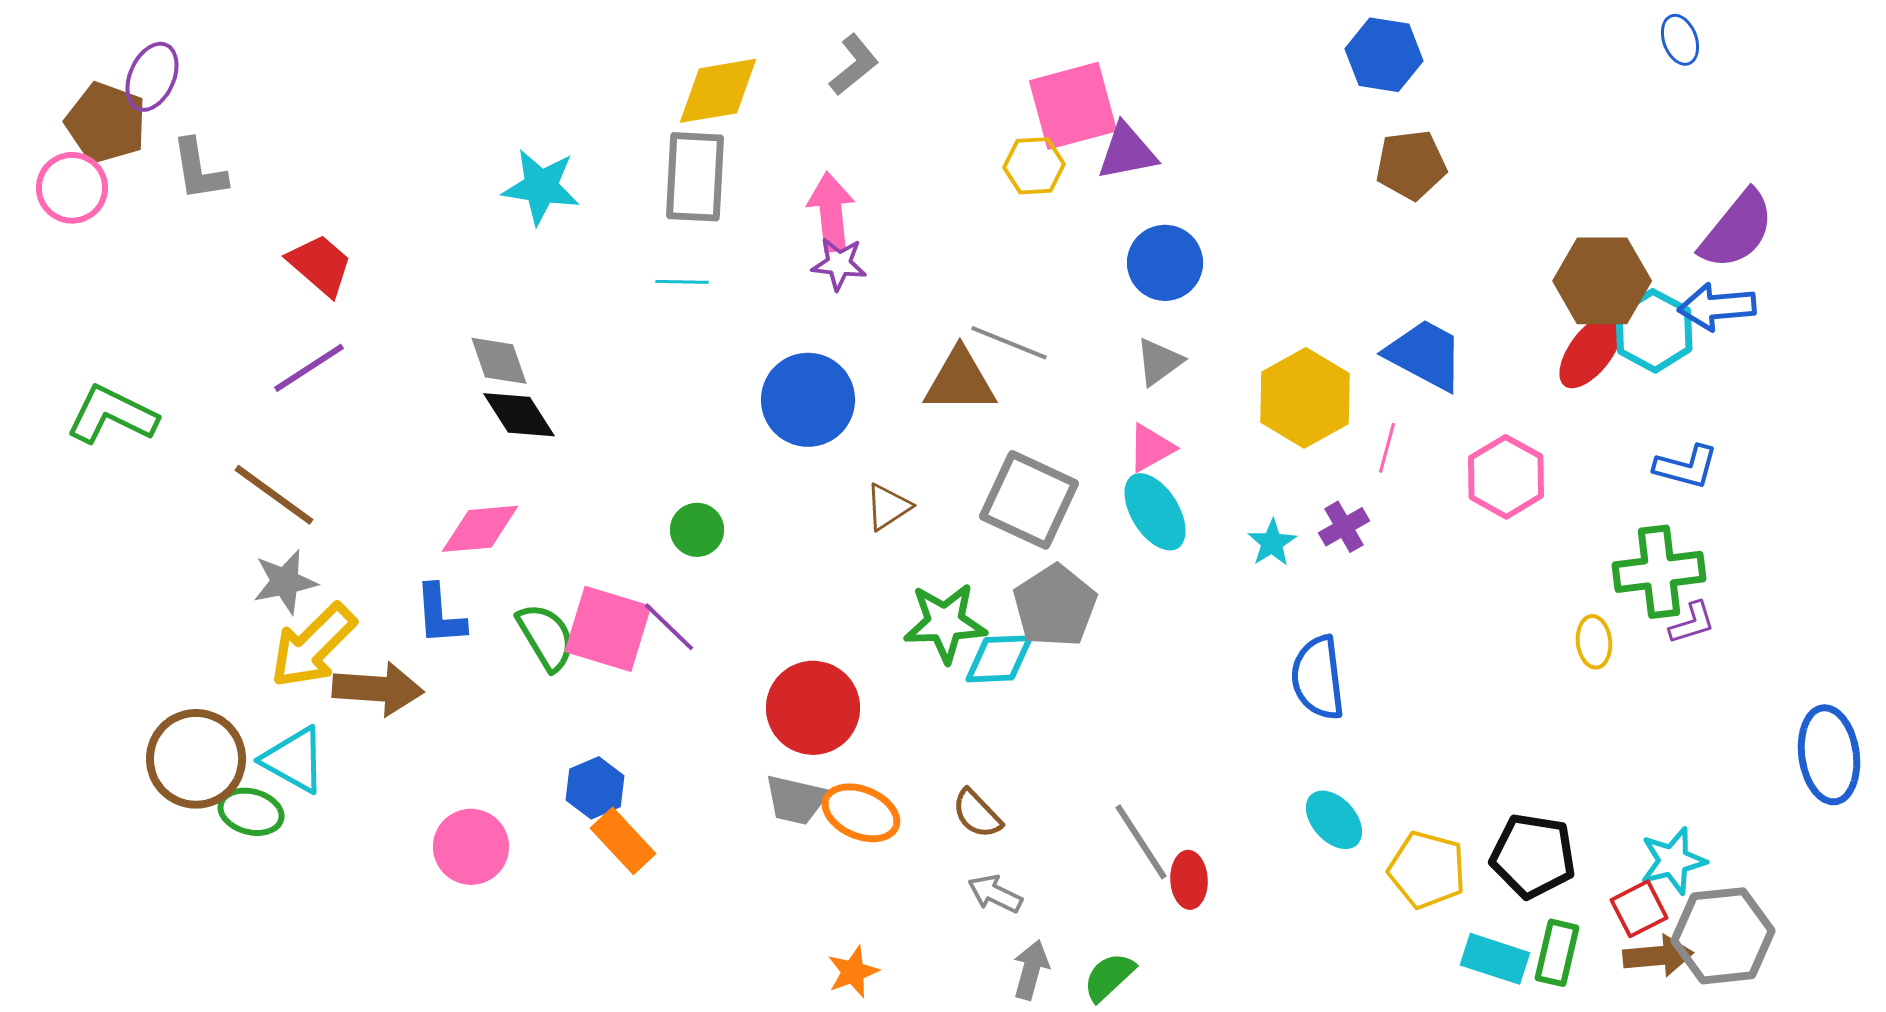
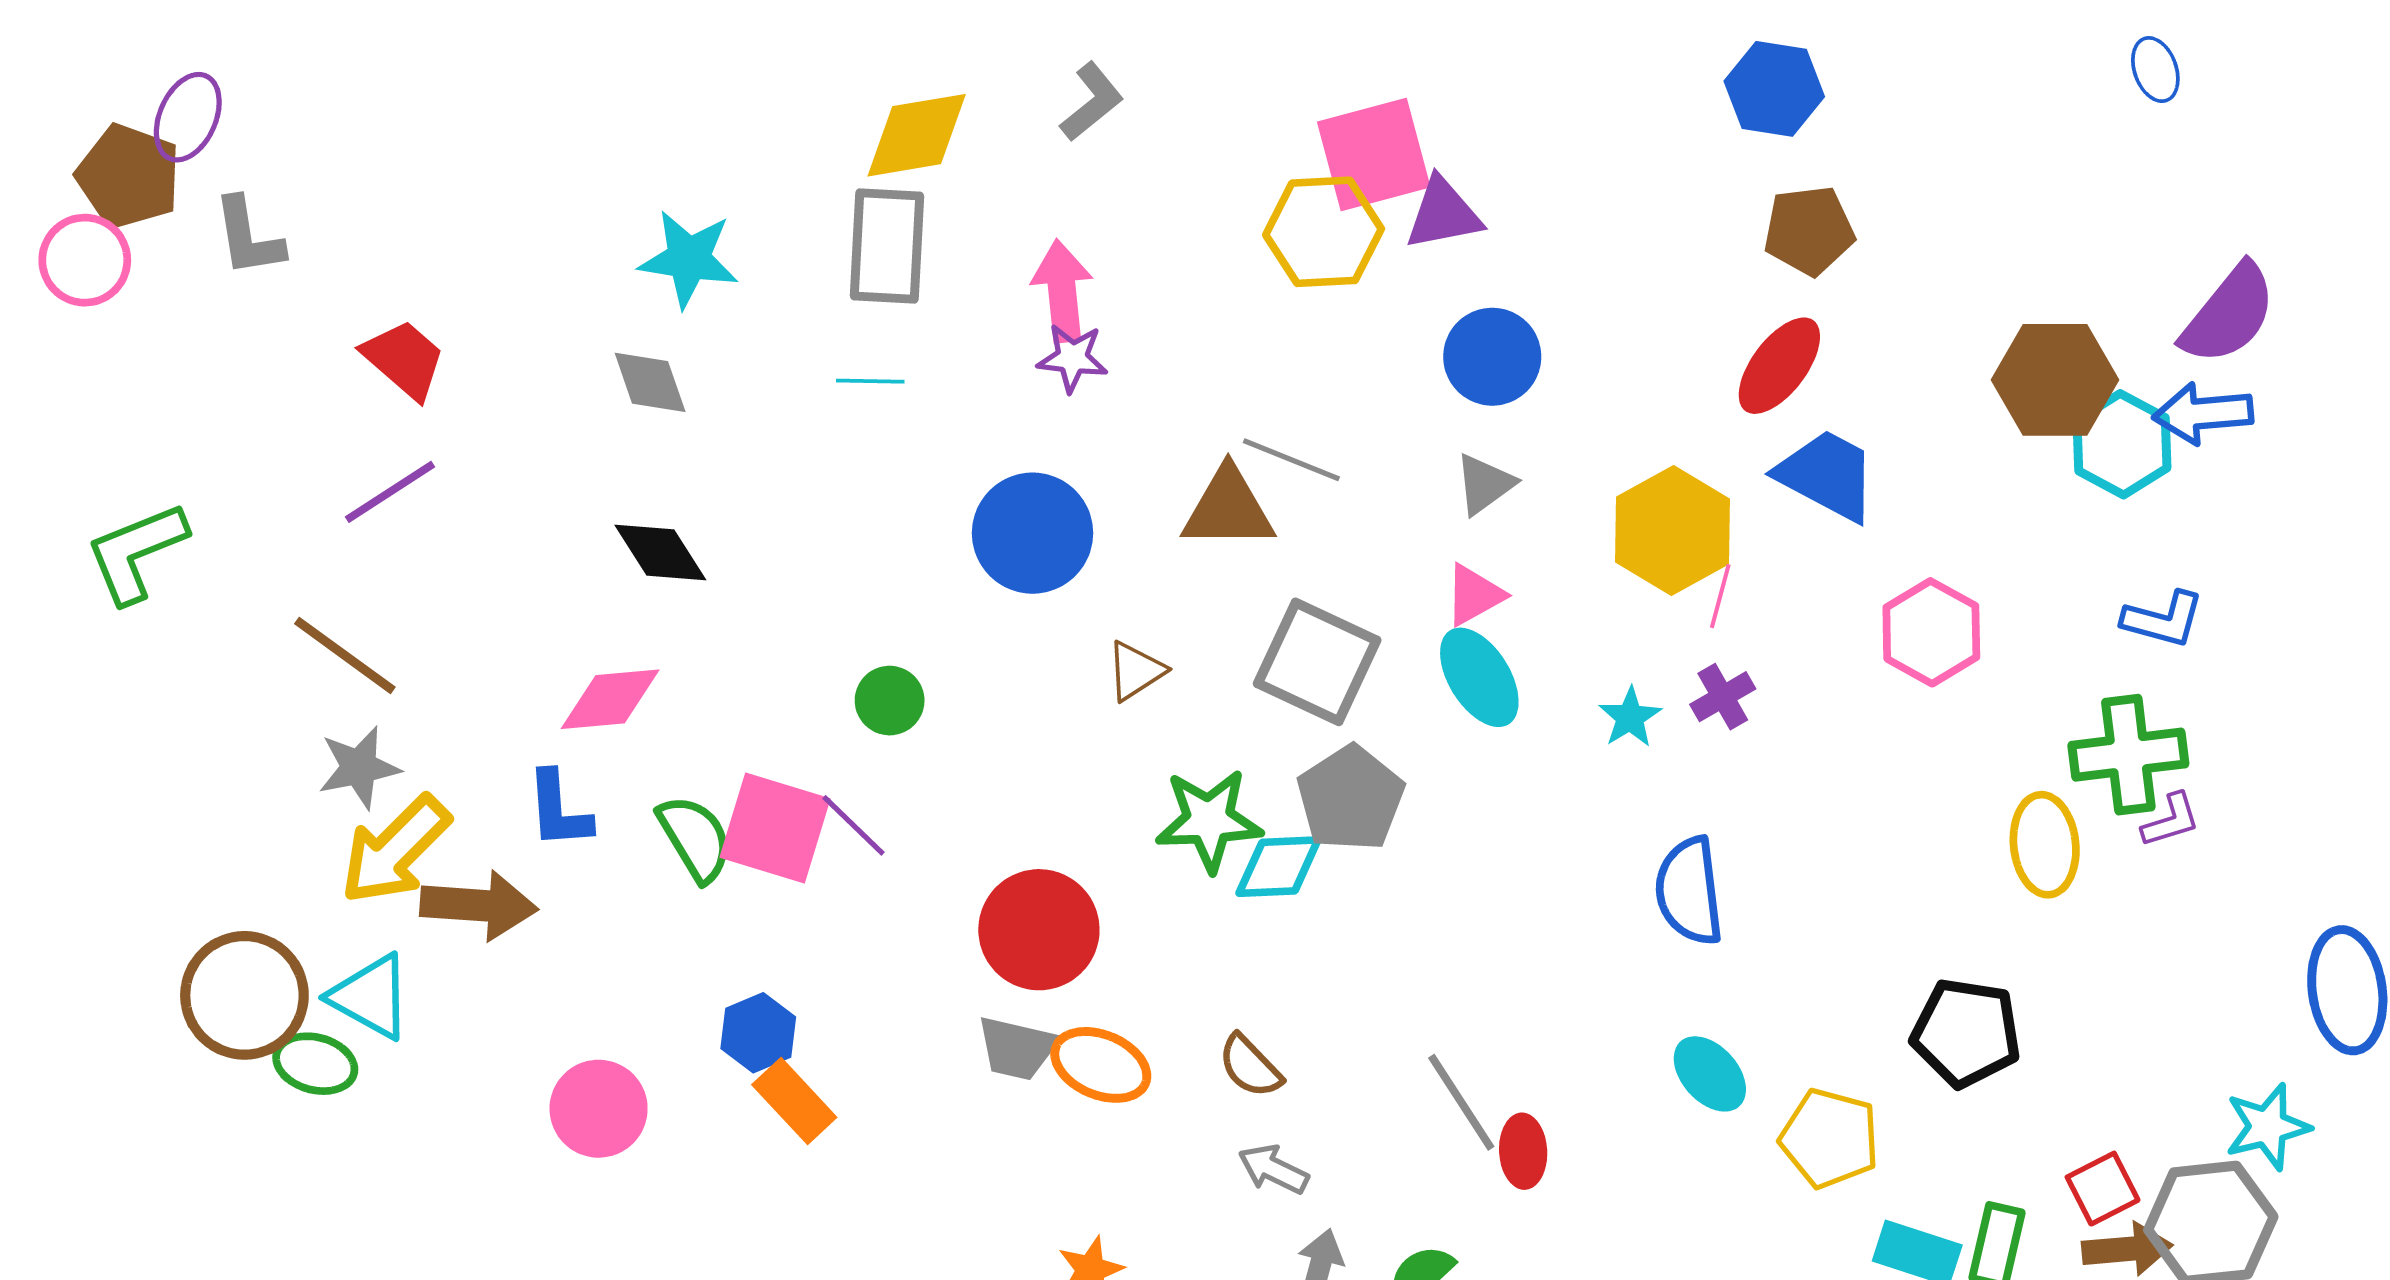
yellow hexagon: (1034, 166) -> (1324, 232), size x1.5
red ellipse: (1591, 351) -> (1779, 366), moved
gray diamond: (499, 361) -> (650, 382), moved
green L-shape: (112, 415) -> (136, 552), turned -48
pink line: (1387, 448) -> (1720, 596), moved
yellow ellipse: (1594, 642) -> (2045, 845), size x1.5
black pentagon: (1533, 856) -> (1966, 1033), moved
cyan star: (1673, 861) -> (2267, 1127), moved

